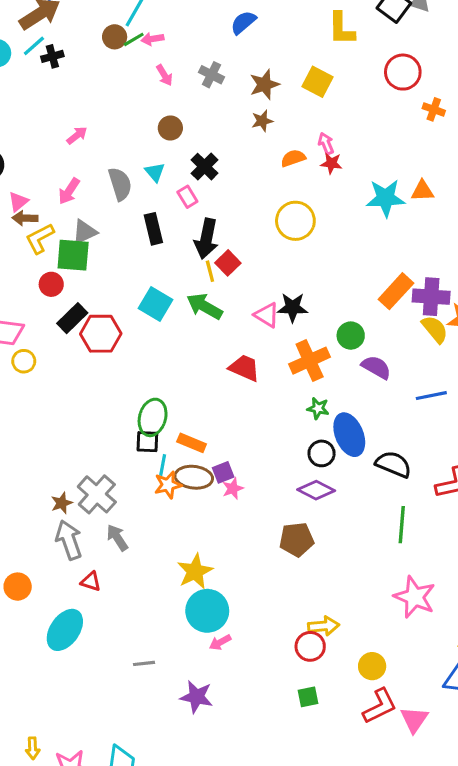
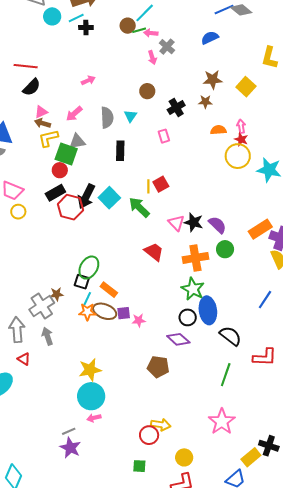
gray cross: (211, 75) -> (167, 47), moved
black cross: (205, 167) -> (176, 108), moved
pink rectangle: (187, 197) -> (164, 136), moved
yellow circle: (295, 221) -> (238, 156), moved
black arrow: (206, 239) -> (86, 196), moved
red circle: (51, 284) -> (60, 170), moved
purple semicircle: (376, 367) -> (217, 225), moved
blue line: (431, 396) -> (265, 300), turned -60
green star: (318, 408) -> (193, 289), size x1.6
pink star: (233, 489) -> (139, 320), moved
brown star: (62, 503) -> (57, 294), moved
gray line: (144, 663) -> (69, 431), moved, turned -32

